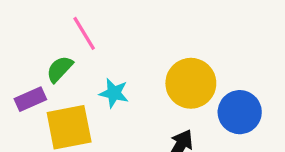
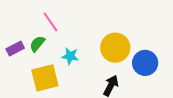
purple rectangle: (30, 99) -> (15, 49), moved

